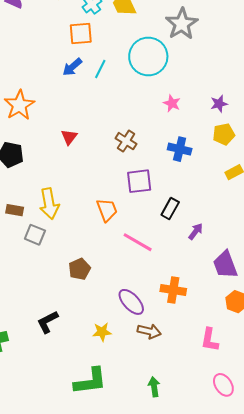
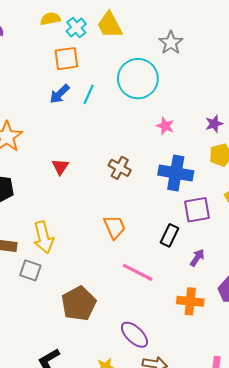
gray star: (182, 24) -> (171, 43), size x0.7
blue cross: (180, 149) -> (176, 173), size x1.4
purple square: (139, 181) -> (197, 210), moved
orange trapezoid: (107, 210) -> (114, 227), moved
brown pentagon: (80, 269) -> (79, 304), size x1.5
orange cross: (173, 290) -> (190, 301), moved

